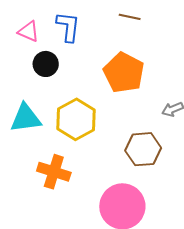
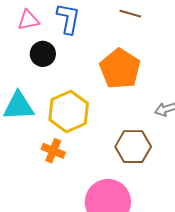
pink triangle: (29, 31) -> (28, 20), turned -40
orange cross: (54, 172) -> (53, 151), moved, size x0.7

